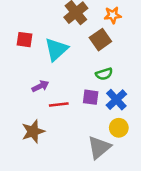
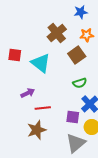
cyan triangle: (56, 49) -> (41, 63), turned -40
purple square: (91, 97) -> (73, 117), moved
brown star: (33, 131) -> (37, 130), moved

